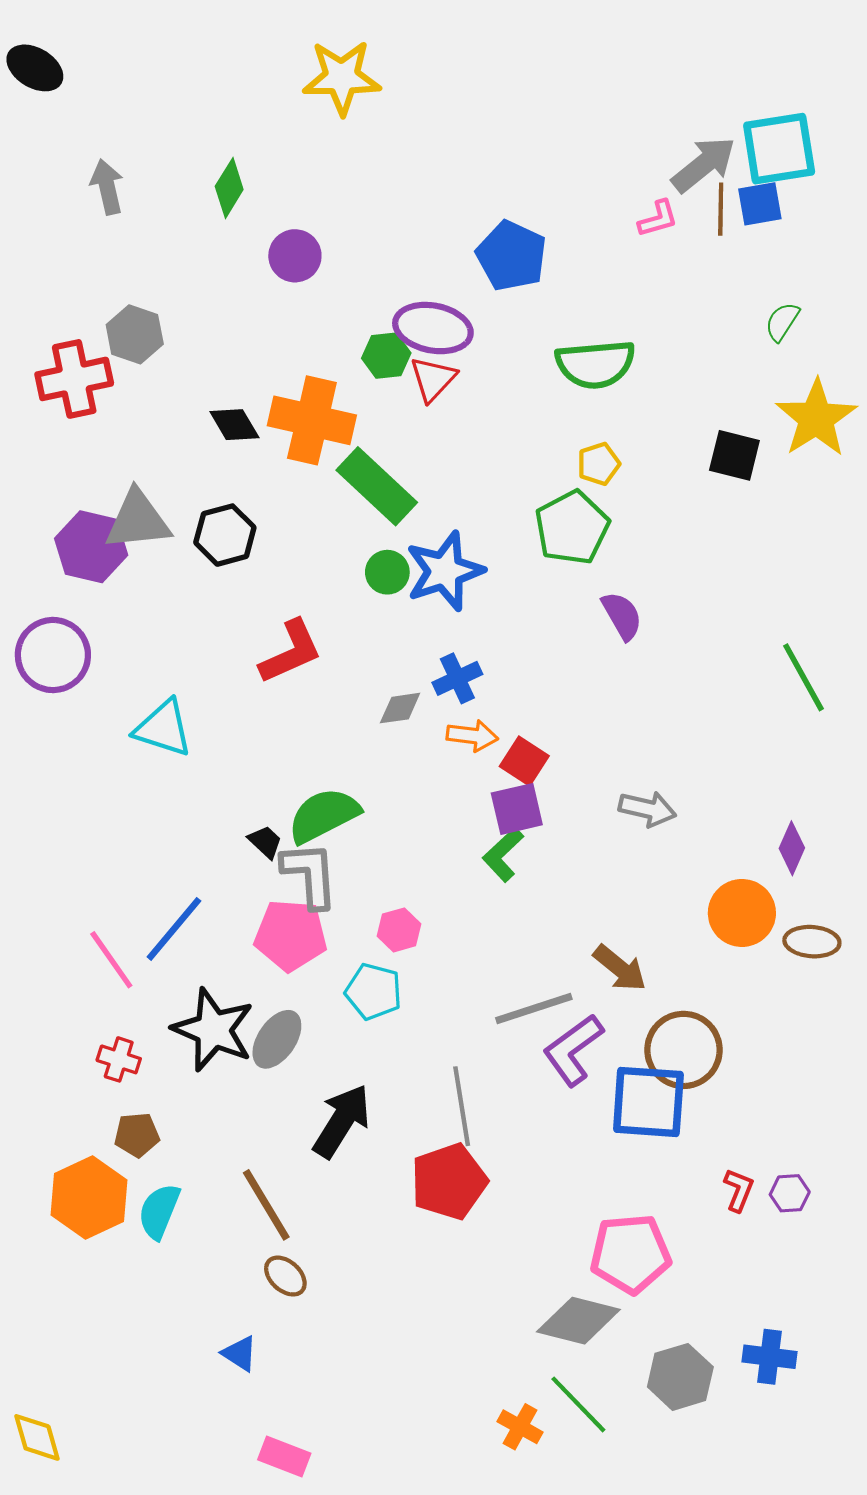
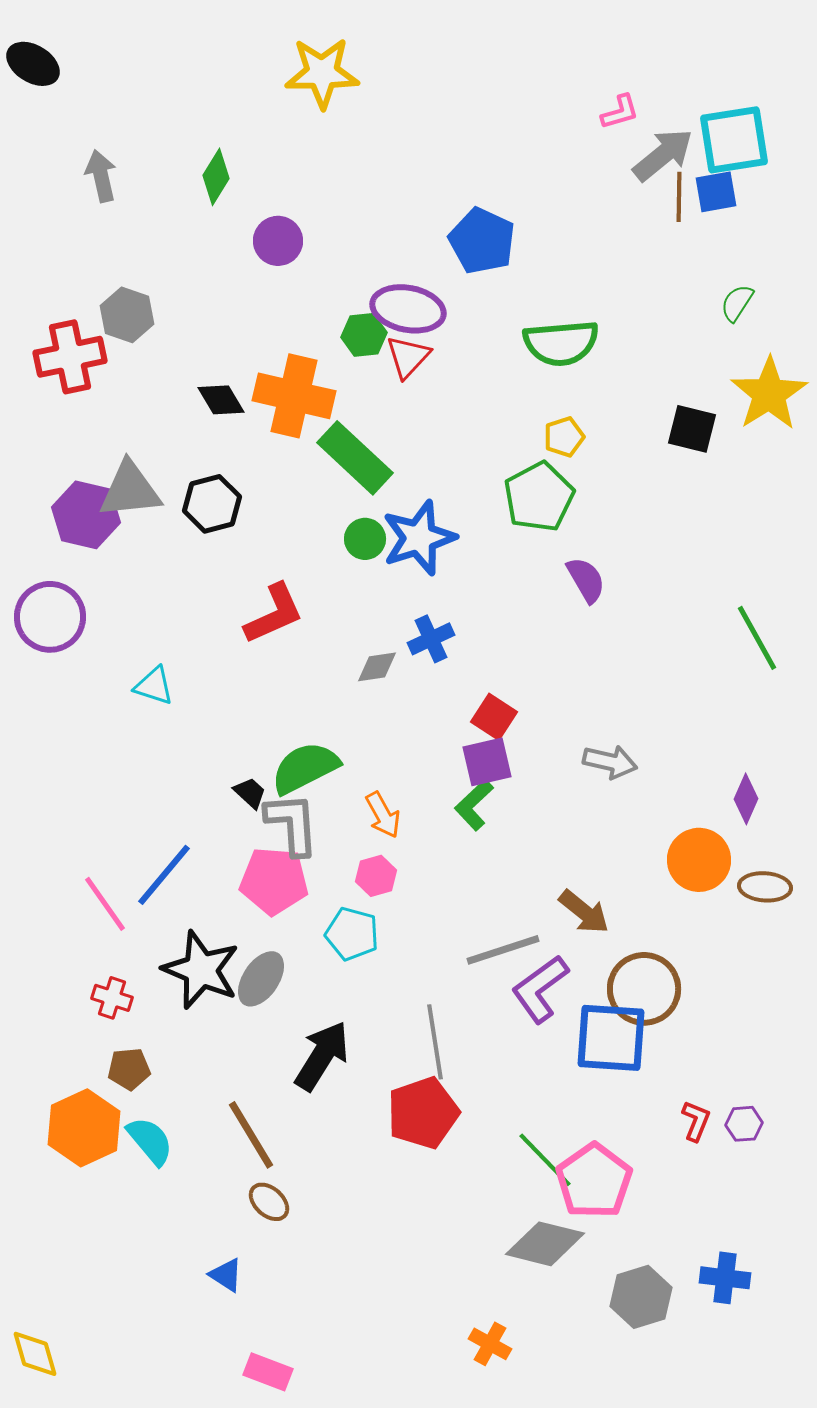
pink L-shape: (658, 219) -> (620, 112), moved
cyan triangle: (163, 728) -> (154, 686), size x0.7
orange arrow: (472, 736) -> (383, 815), moved, turned 54
cyan semicircle: (159, 1211) -> (150, 1141), turned 118
pink pentagon: (630, 1254) -> (594, 1181), turned -30
green line: (578, 1404) -> (545, 1160), moved

